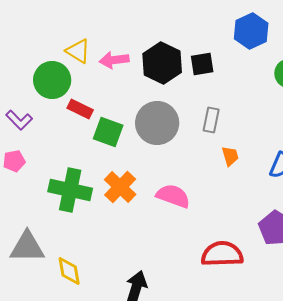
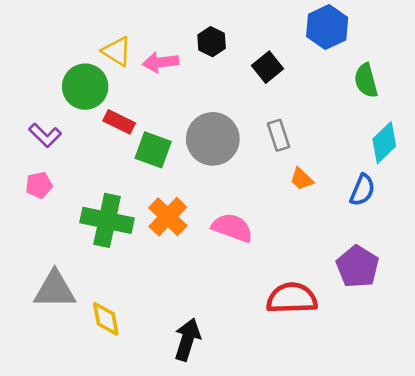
black hexagon: (162, 63) -> (212, 42), moved, size x0.6
black square: (202, 64) -> (268, 67), turned -30
gray rectangle: (211, 120) -> (278, 135), turned -30
orange trapezoid: (230, 156) -> (302, 179), turned 150

